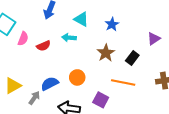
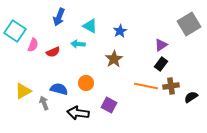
black rectangle: (132, 58) -> (161, 64), moved
orange line: (123, 83) -> (146, 86), moved
blue semicircle: (50, 84) -> (59, 89), turned 42
gray arrow: (34, 98) -> (44, 103), turned -56

